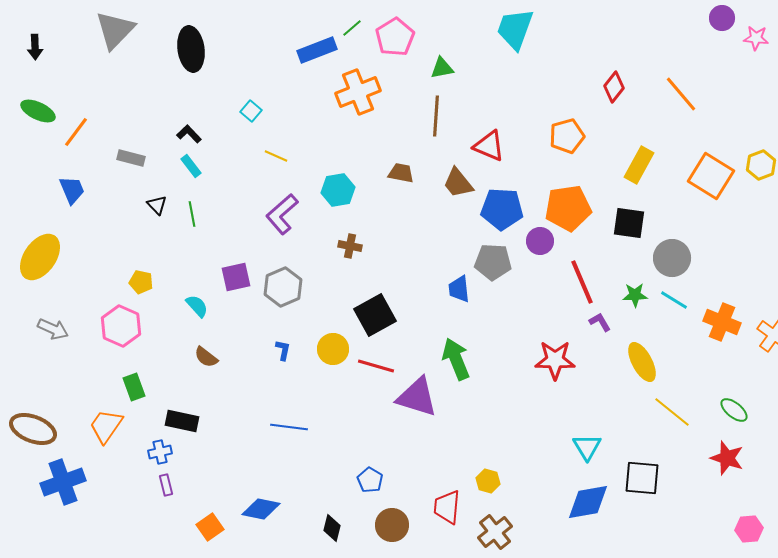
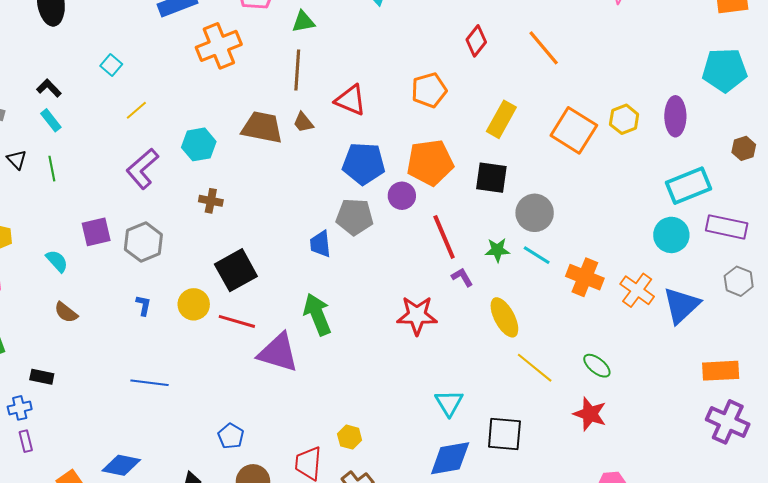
yellow line: (276, 156) -> (136, 110), turned -65
brown trapezoid: (401, 173) -> (262, 127), size x1.6
brown trapezoid: (458, 183) -> (303, 122), moved, size x0.7
black rectangle: (182, 421) -> (42, 377), size x0.7

